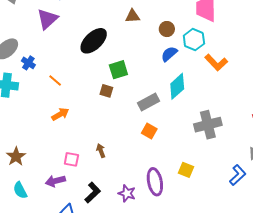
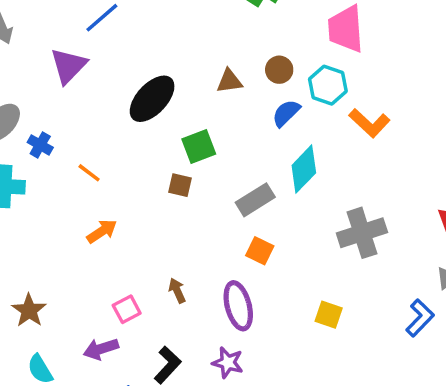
brown triangle: (133, 16) -> (229, 81), moved
pink square: (71, 159) -> (127, 309), turned -35
purple ellipse: (155, 182) -> (238, 306), moved

